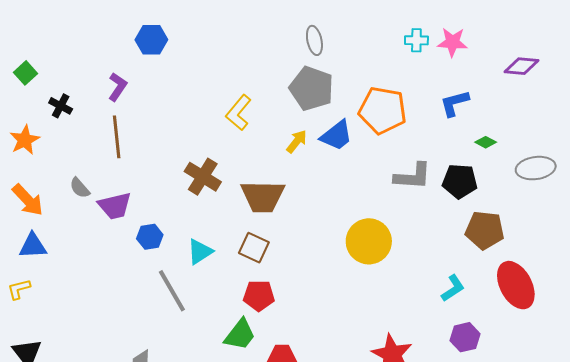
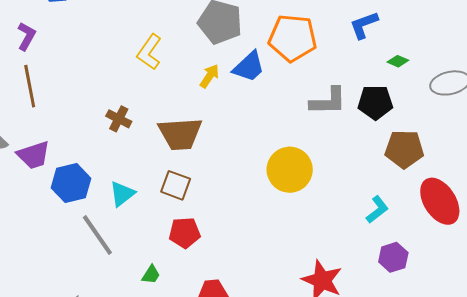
brown cross: (203, 177) -> (119, 119), size x0.7
blue hexagon: (150, 237) -> (71, 183), size x1.5
green trapezoid: (240, 335) -> (151, 275), moved, size x0.6

